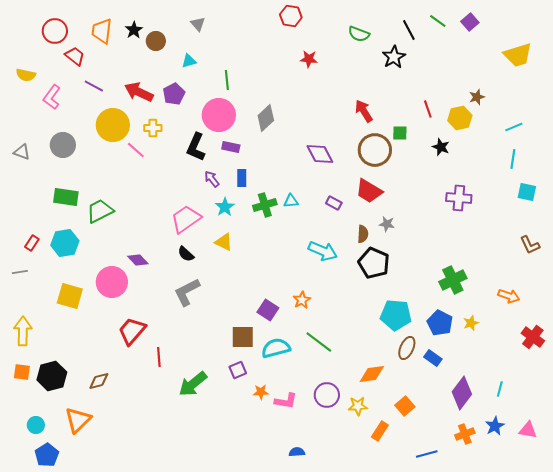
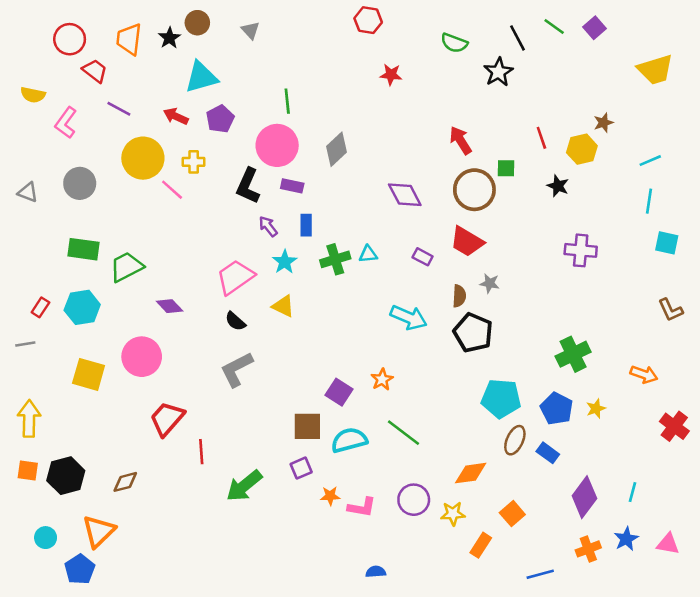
brown circle: (156, 41) -> (197, 23), moved
cyan triangle: (189, 61) -> (201, 77), moved, size x1.8
red arrow: (139, 92) -> (176, 116), size x0.7
purple diamond: (138, 260) -> (170, 306), moved
blue pentagon: (47, 455) -> (80, 569), moved

